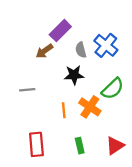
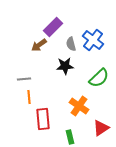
orange cross: (90, 107) -> (79, 106), moved
orange line: (64, 110) -> (29, 97), moved
red rectangle: (36, 144) -> (43, 119), moved
green rectangle: (80, 146) -> (70, 137), moved

